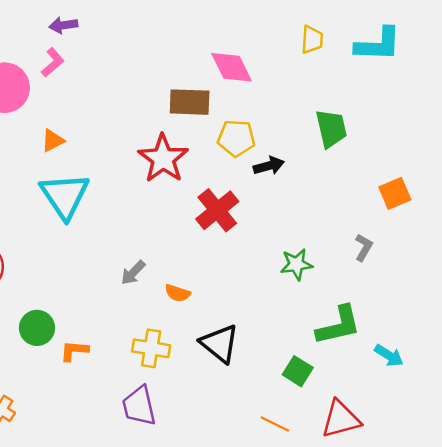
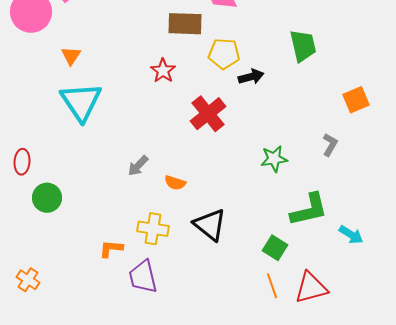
orange triangle: (53, 141) -> (71, 56), turned -30
red star: (163, 159) -> (163, 71), size x0.6
green circle: (37, 328) -> (47, 198), moved
orange L-shape: (74, 351) -> (111, 249), moved
orange line: (275, 424) -> (272, 286), moved, turned 45

